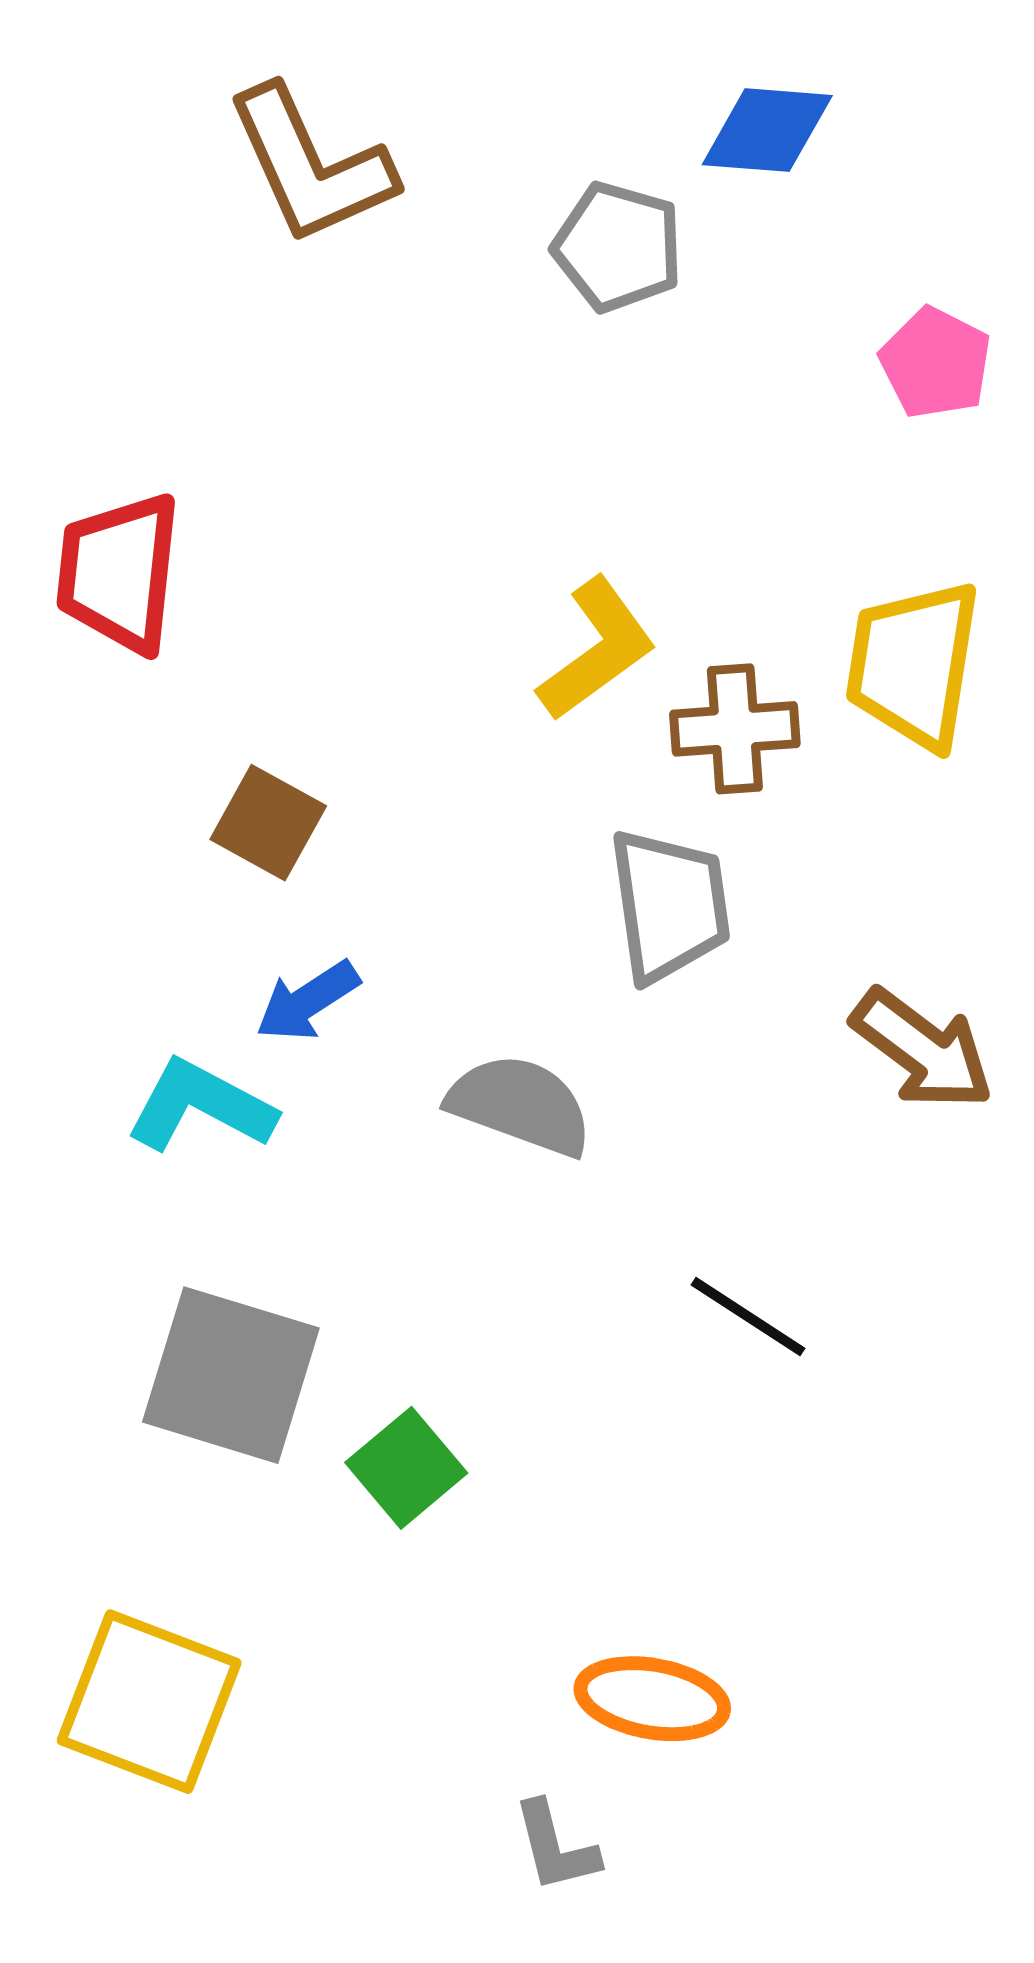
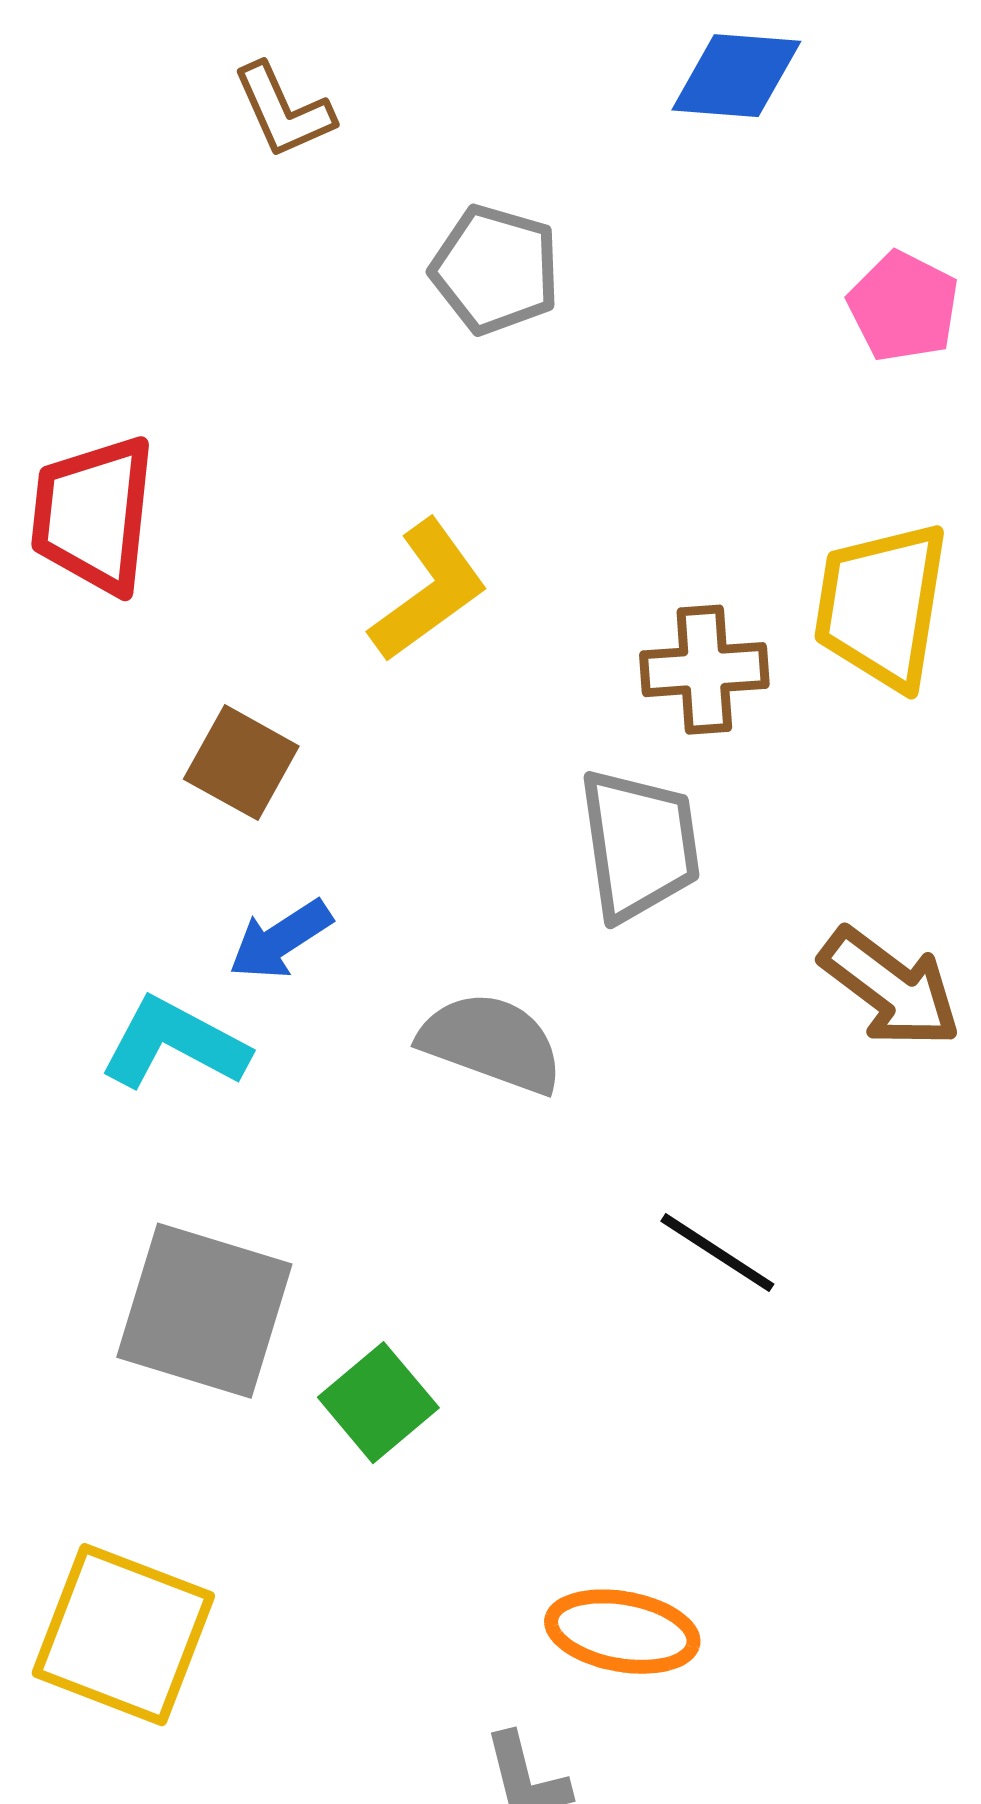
brown L-shape: (310, 165) -> (283, 111), size x0.6
gray pentagon: (618, 247) -> (495, 270), moved
yellow L-shape: (597, 649) -> (428, 591), moved

